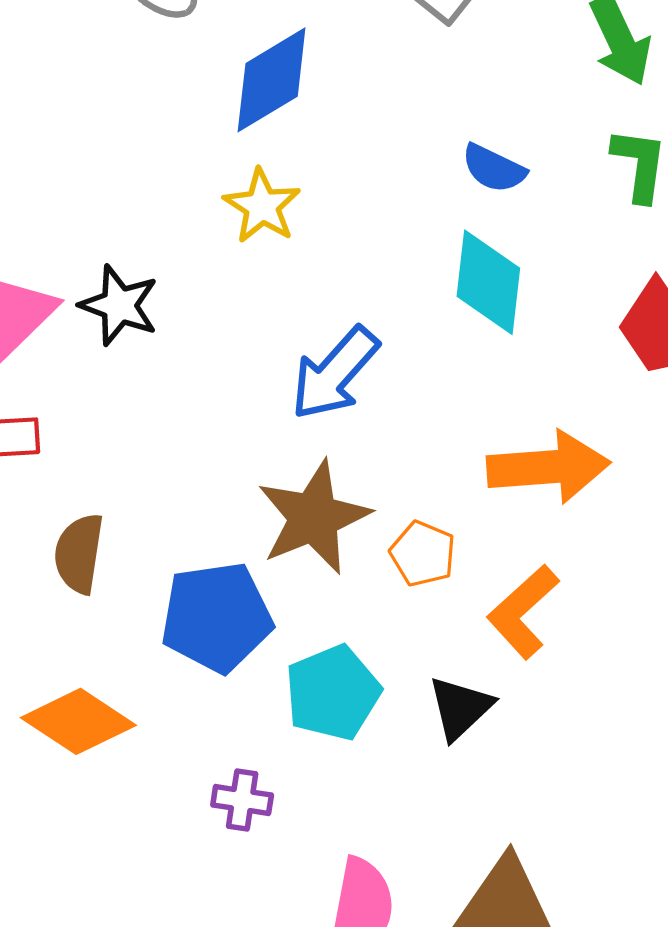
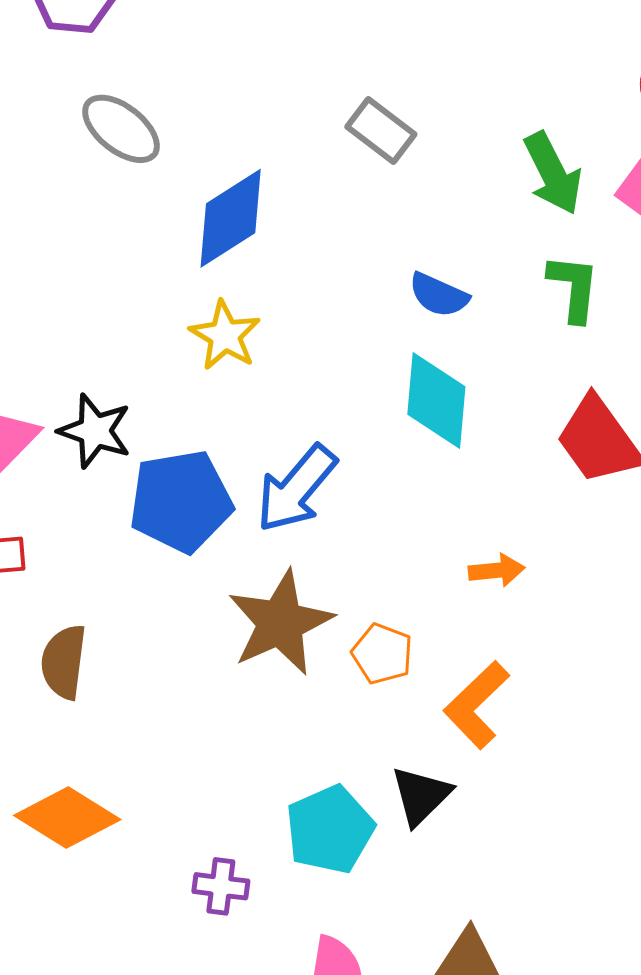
orange arrow: (548, 467) -> (497, 570), size x0.5
blue pentagon: (217, 617) -> (181, 501), moved
cyan pentagon: (333, 693) -> (330, 830), moved

